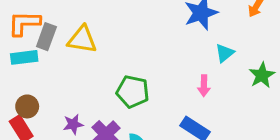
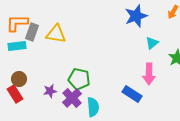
pink arrow: (204, 86) -> (149, 74), moved, size x1.5
green pentagon: (133, 92) -> (79, 79), moved

